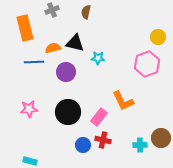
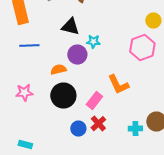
orange semicircle: (53, 48) -> (58, 70), moved
purple circle: (66, 72) -> (77, 55), moved
red cross: (103, 140) -> (98, 124), turned 35

